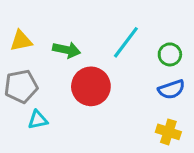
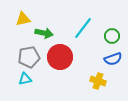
yellow triangle: (21, 41) -> (23, 19), moved
gray pentagon: (21, 86) -> (29, 57), moved
yellow cross: (168, 132) -> (98, 81), moved

